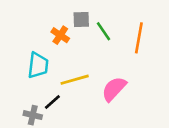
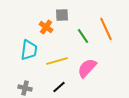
green line: (103, 31) -> (83, 36), moved
orange line: (139, 38) -> (106, 29), turned -35
black line: (52, 102) -> (59, 87), moved

